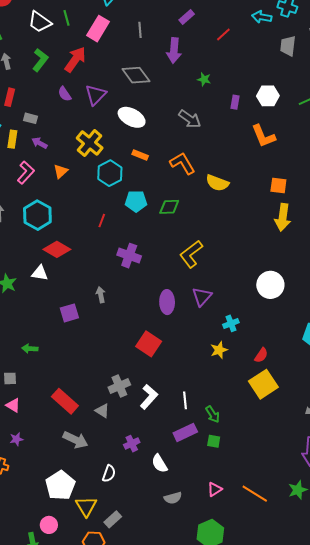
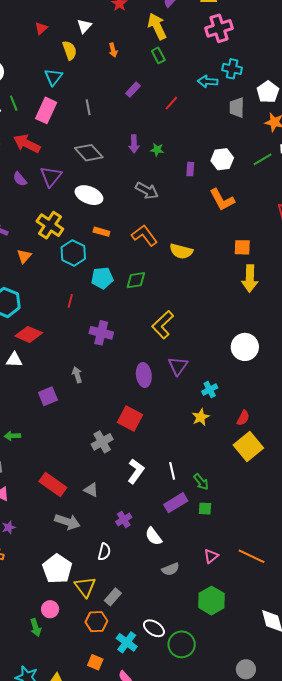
purple arrow: (174, 51) -> (134, 144), moved, size x0.7
red arrow: (75, 60) -> (27, 144), turned -92
gray cross: (119, 386) -> (102, 442), moved

